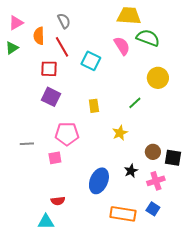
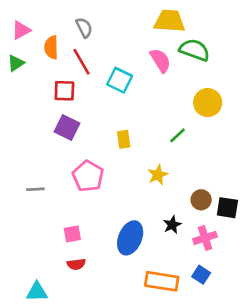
pink pentagon: (67, 134) -> (88, 176), turned 30
pink square: (55, 158) -> (72, 234), moved
cyan triangle: (46, 222) -> (37, 292), moved

